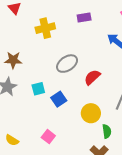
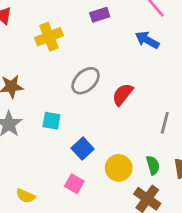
cyan square: (38, 89) -> (51, 121), turned 32
blue square: (59, 99) -> (83, 149), moved
yellow circle: (91, 113) -> (119, 168), moved

